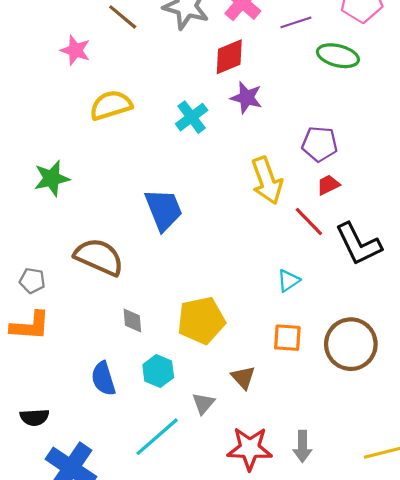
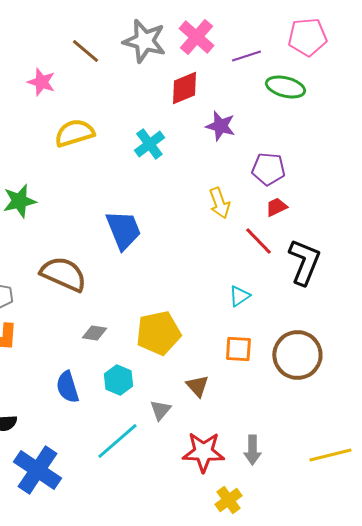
purple star: (246, 98) -> (220, 126), moved
yellow arrow: (267, 181) -> (219, 203), size x0.7
black L-shape: (358, 244) -> (304, 262), turned -132
gray diamond: (132, 320) -> (94, 333), turned -75

